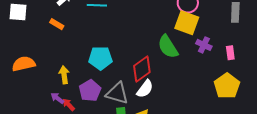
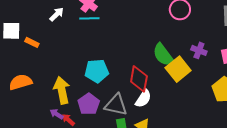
yellow square: (187, 23) -> (178, 69), moved, turned 35
orange rectangle: (57, 24) -> (32, 42), moved
red diamond: (142, 69) -> (139, 79), turned -40
yellow arrow: (64, 75) -> (62, 90), size x1.5

